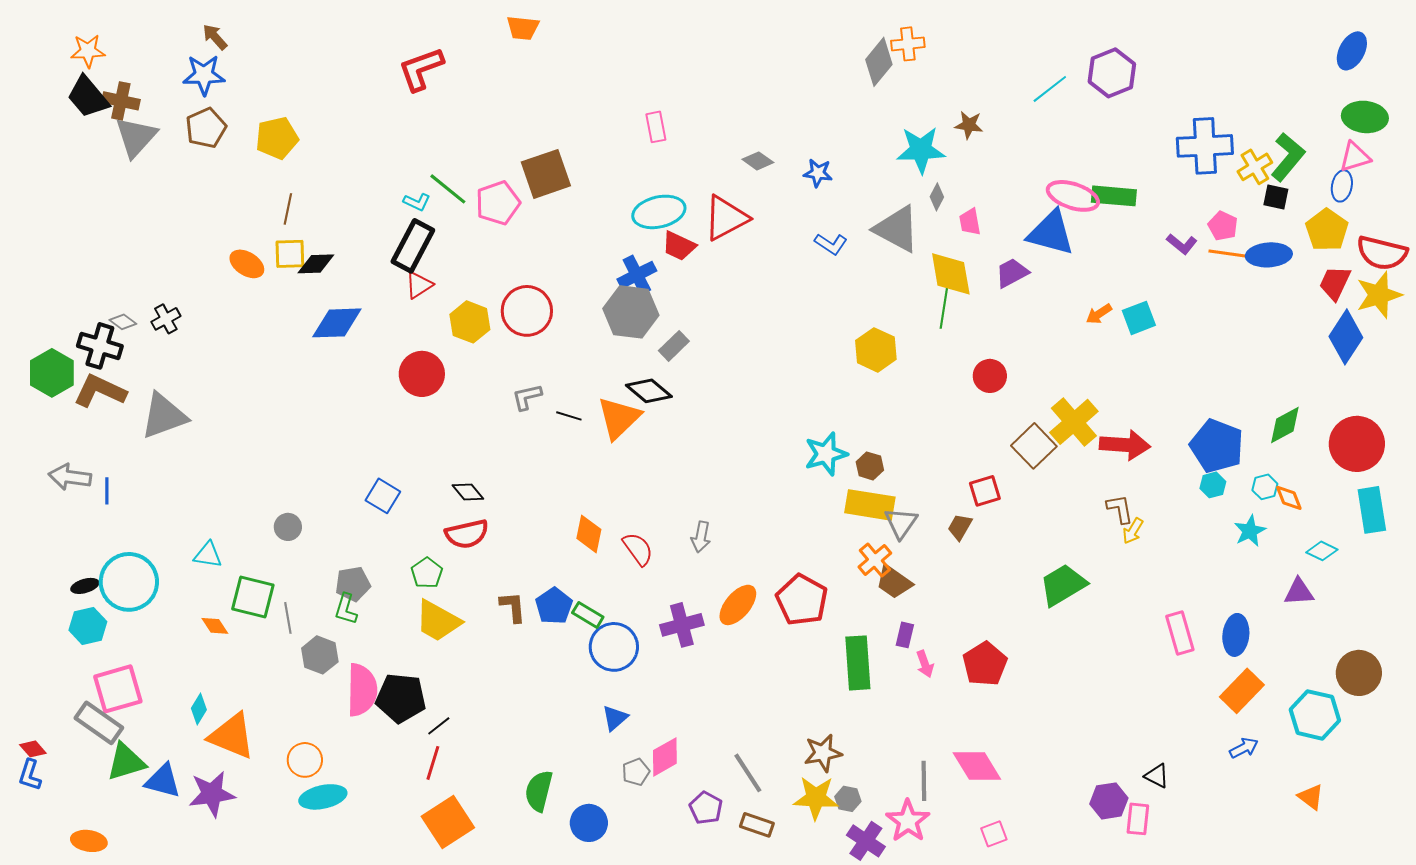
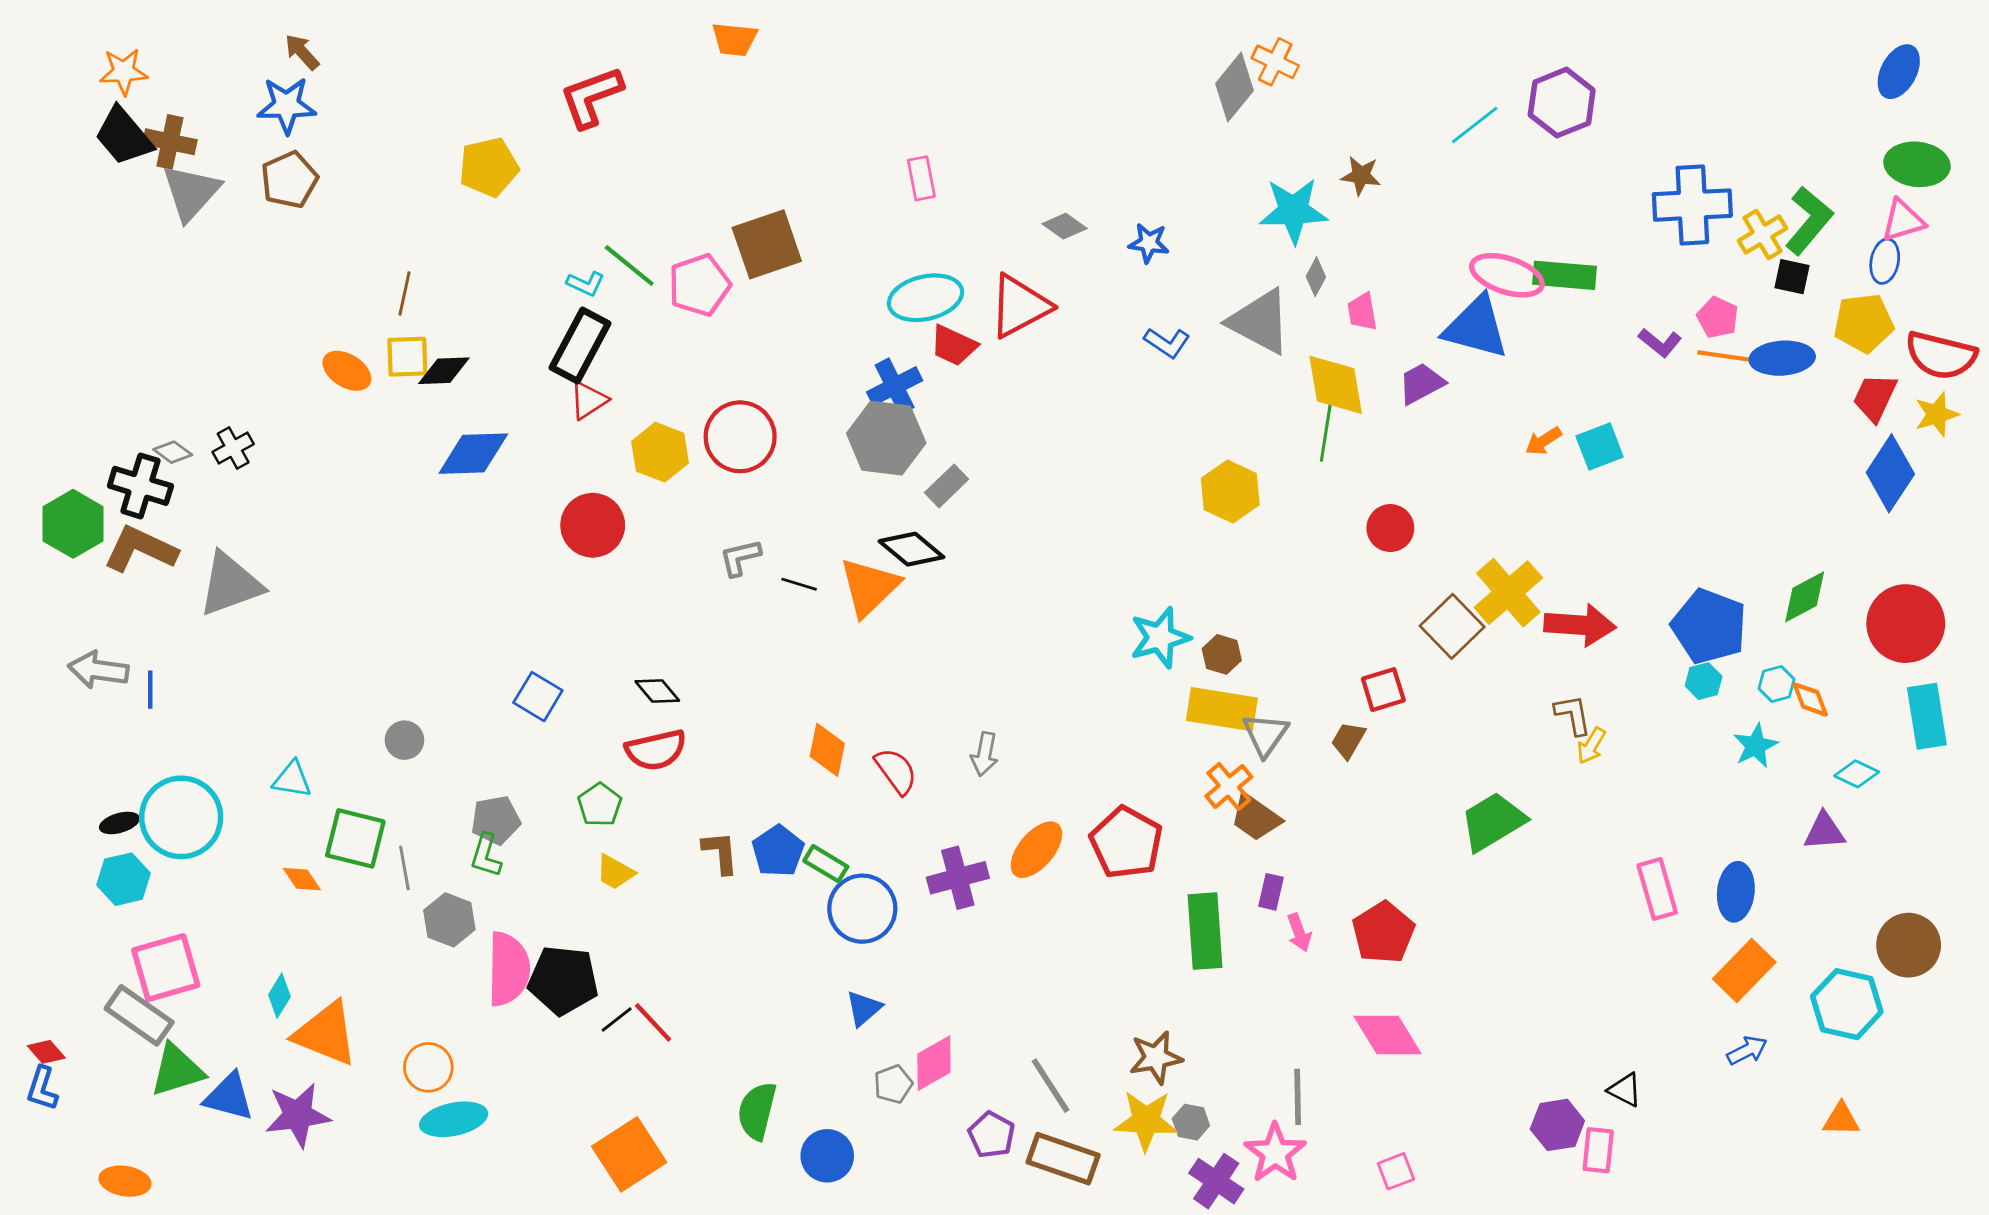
orange cross: (908, 44) -> (1275, 62), turned 32
yellow pentagon: (277, 138) -> (489, 167), moved
yellow pentagon: (1327, 230) -> (1864, 323), turned 30
yellow star: (1379, 295) -> (1937, 414), size x0.7
yellow trapezoid: (438, 621) -> (615, 872), size x0.6
red line: (433, 763) -> (653, 1022), moved, turned -60
pink diamond: (977, 766) -> (1388, 1035), moved
orange triangle: (1311, 797) -> (1841, 1119), turned -36
brown rectangle: (757, 825) -> (1063, 1159), size x1.5

